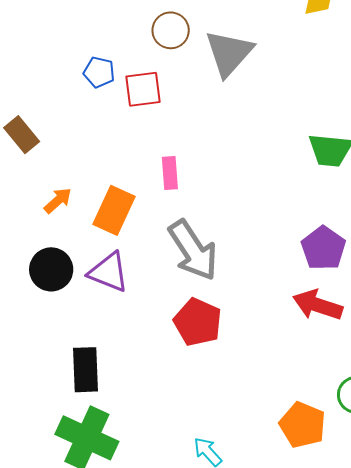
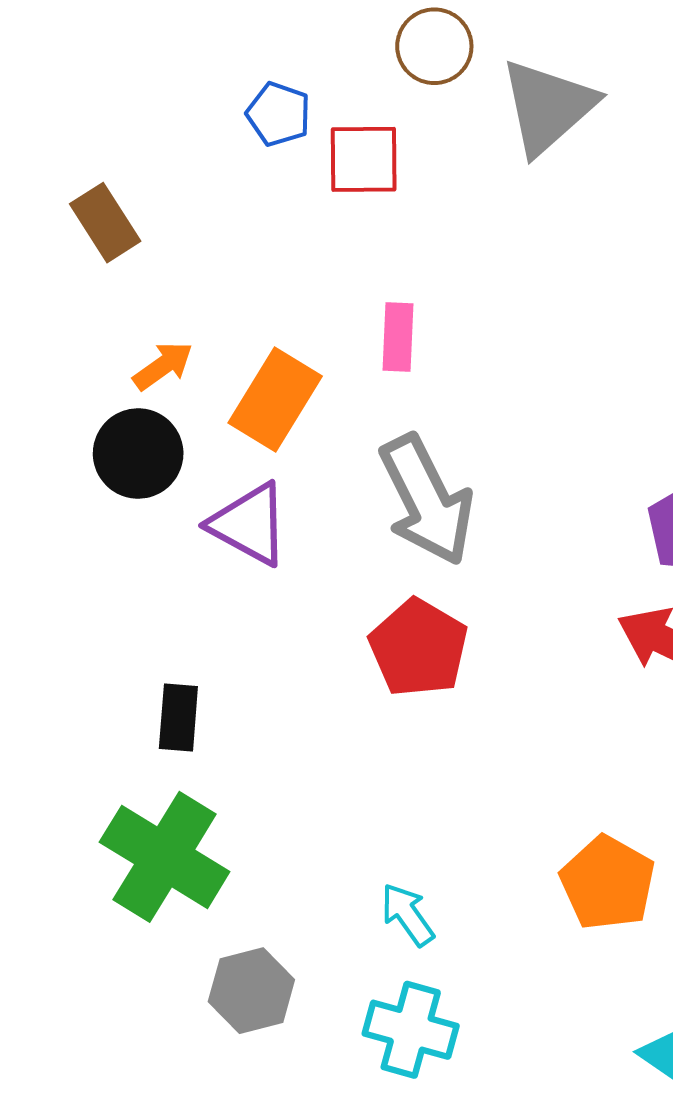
black circle: (51, 269) -> (138, 454), moved
black rectangle: (86, 370) -> (178, 718), size x0.7

